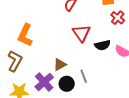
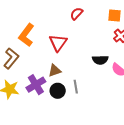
red triangle: (81, 33) -> (58, 43), moved

